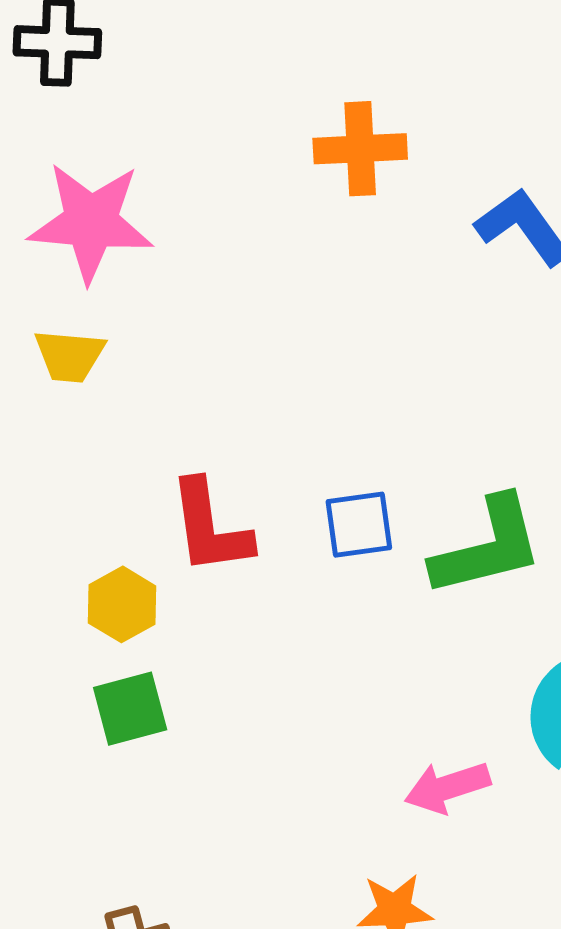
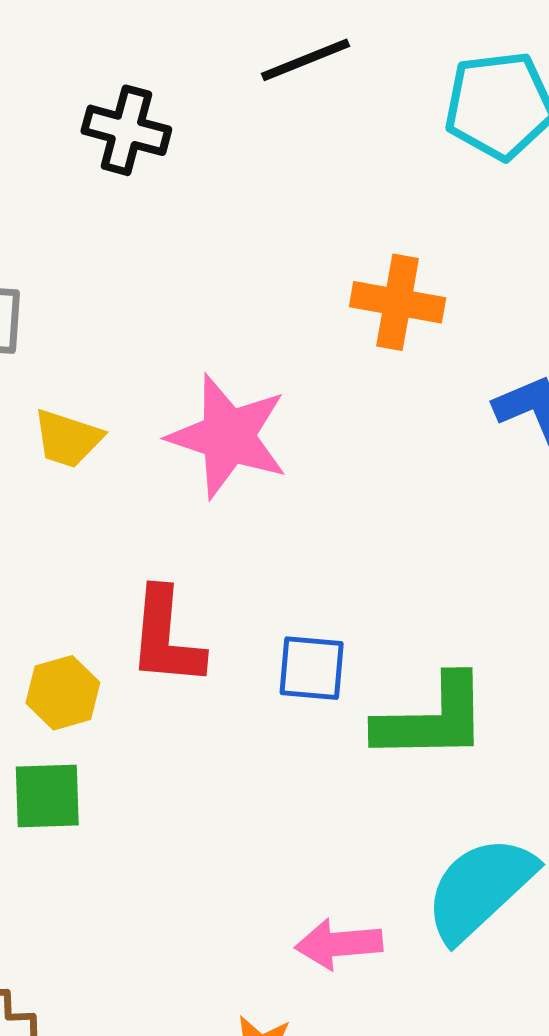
pink star: (91, 222) -> (228, 436), moved

